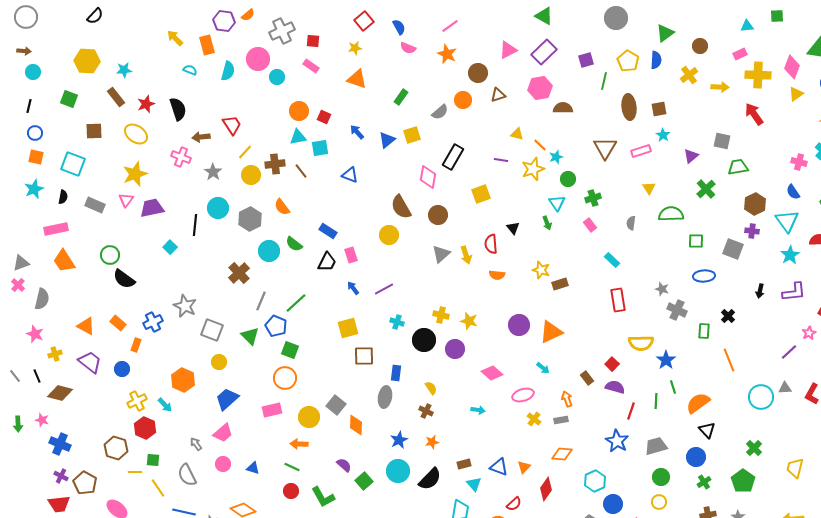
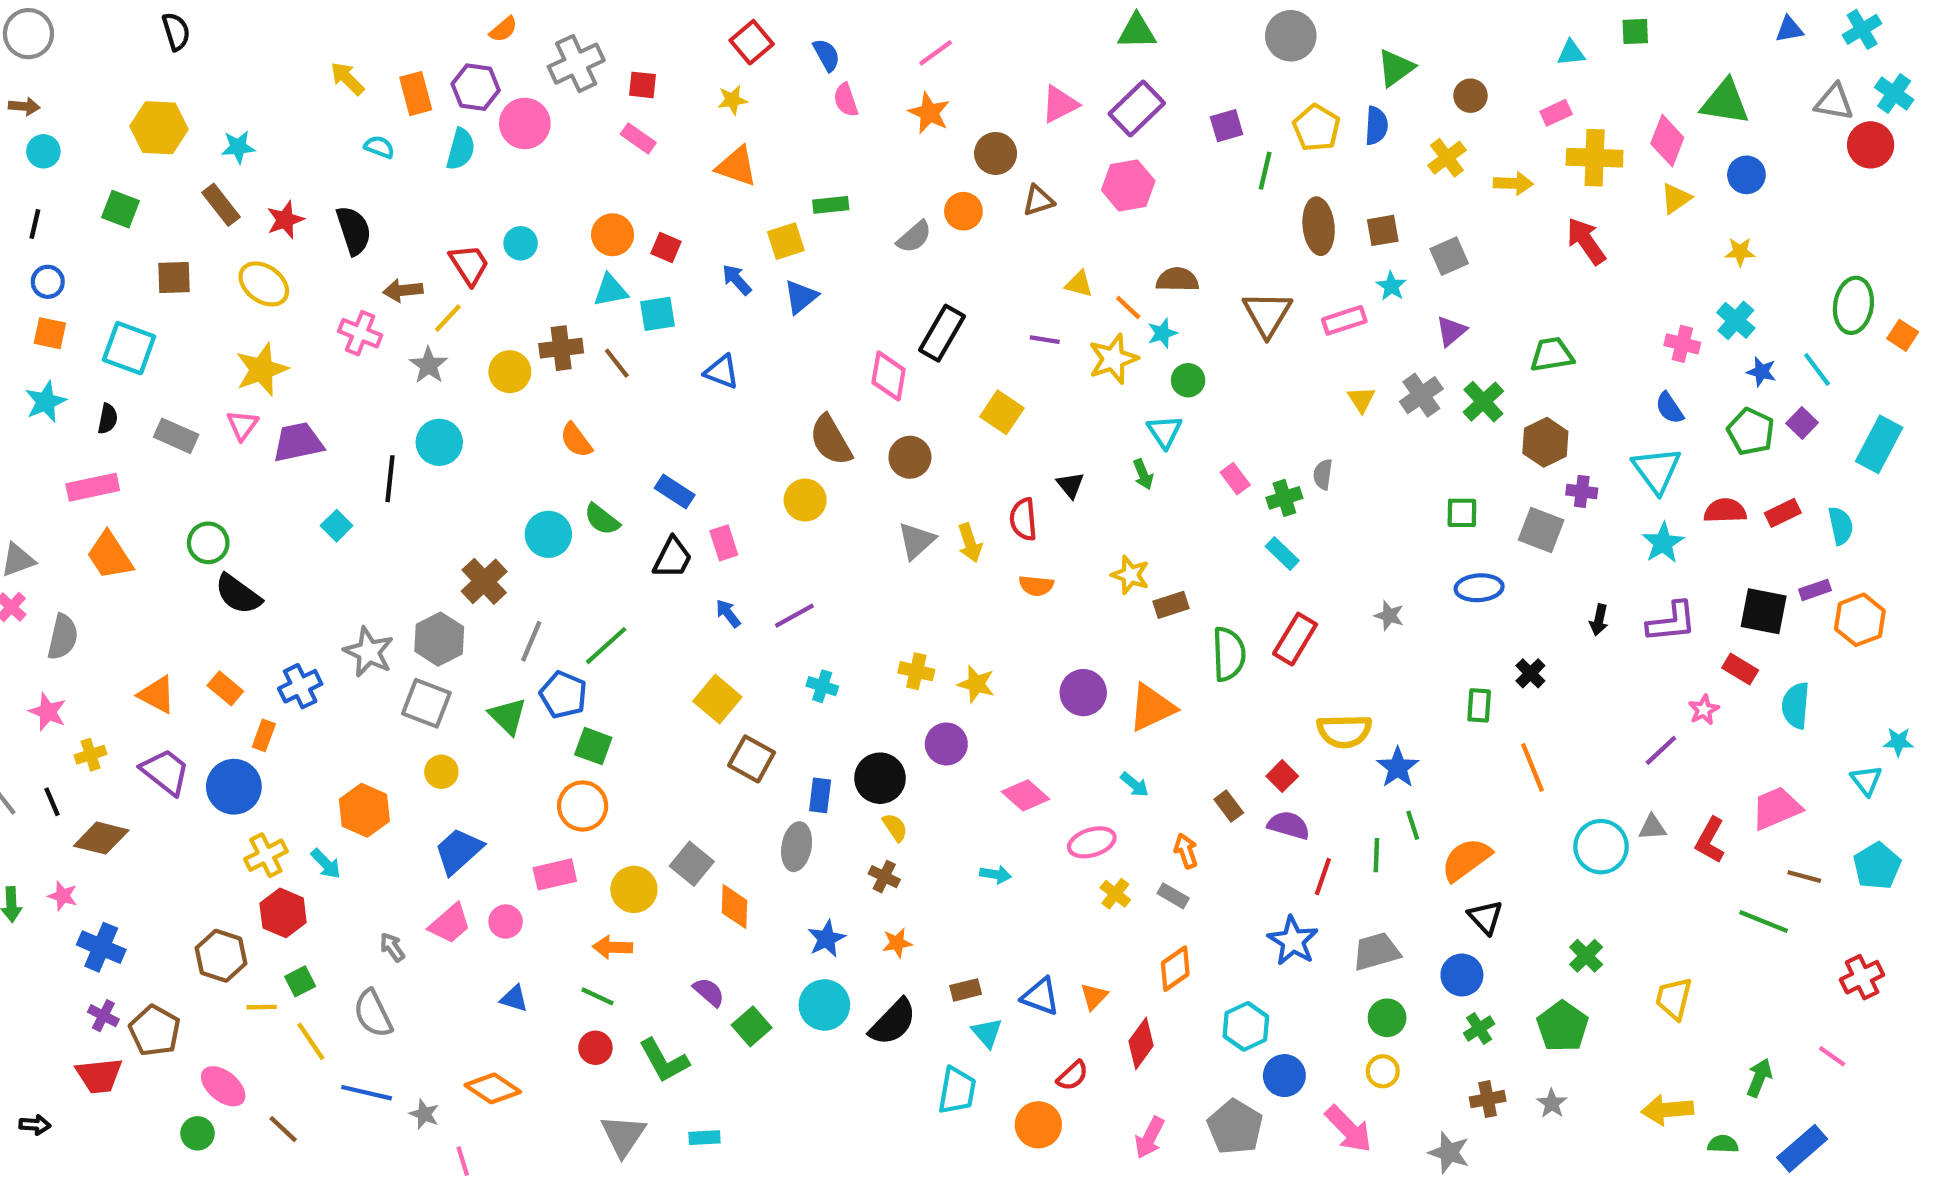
black semicircle: (95, 16) -> (176, 31), turned -60
green triangle: (544, 16) -> (1137, 31), turned -30
purple hexagon: (224, 21) -> (476, 87), moved
pink semicircle: (408, 48) -> (846, 100), turned 49
cyan circle: (277, 77) -> (521, 243), moved
green rectangle: (401, 97) -> (831, 205), turned 49
brown semicircle: (563, 108) -> (1177, 280), moved
yellow square: (412, 135) -> (786, 241), moved
gray square: (722, 141) -> (1449, 256), moved, turned -36
yellow line: (245, 152) -> (448, 318), moved
yellow square: (481, 194) -> (1002, 412), turned -36
green cross: (593, 198) -> (1284, 498), moved
brown hexagon: (755, 204) -> (1545, 442), moved
green semicircle: (671, 214) -> (1229, 654), moved, turned 90
gray hexagon: (250, 219) -> (439, 639), moved
red rectangle: (618, 300) -> (1295, 639), turned 40
gray cross: (677, 310) -> (1421, 395), moved, turned 30
yellow square: (348, 328) -> (717, 699), turned -35
black circle: (424, 340) -> (880, 778), moved
brown square: (364, 356) -> (752, 759), turned 30
blue circle: (122, 369) -> (234, 787), size x1.6
gray rectangle: (561, 420) -> (1173, 896), turned 40
orange diamond: (562, 454) -> (1175, 969), turned -40
green square: (153, 460) -> (300, 981), turned -32
pink circle: (223, 464) -> (506, 922), moved

